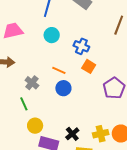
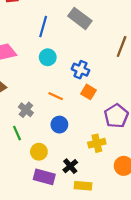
blue circle: (63, 88) -> (59, 125), moved
yellow circle: (35, 126) -> (39, 152), moved
yellow cross: (101, 134) -> (97, 143), moved

